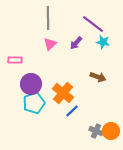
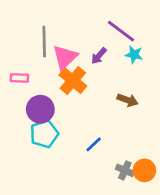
gray line: (48, 18) -> (44, 42), moved
pink triangle: (50, 44) -> (65, 57), size x1.5
orange cross: (63, 93) -> (73, 81), moved

